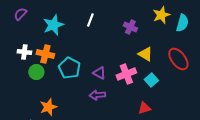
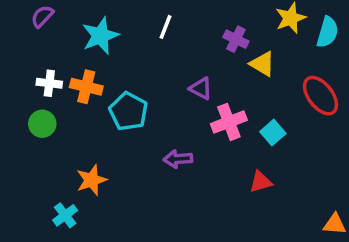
yellow triangle: (145, 54) -> (262, 64), moved
green circle: (36, 72) -> (42, 124), moved
purple triangle: (99, 73) -> (201, 89), moved

